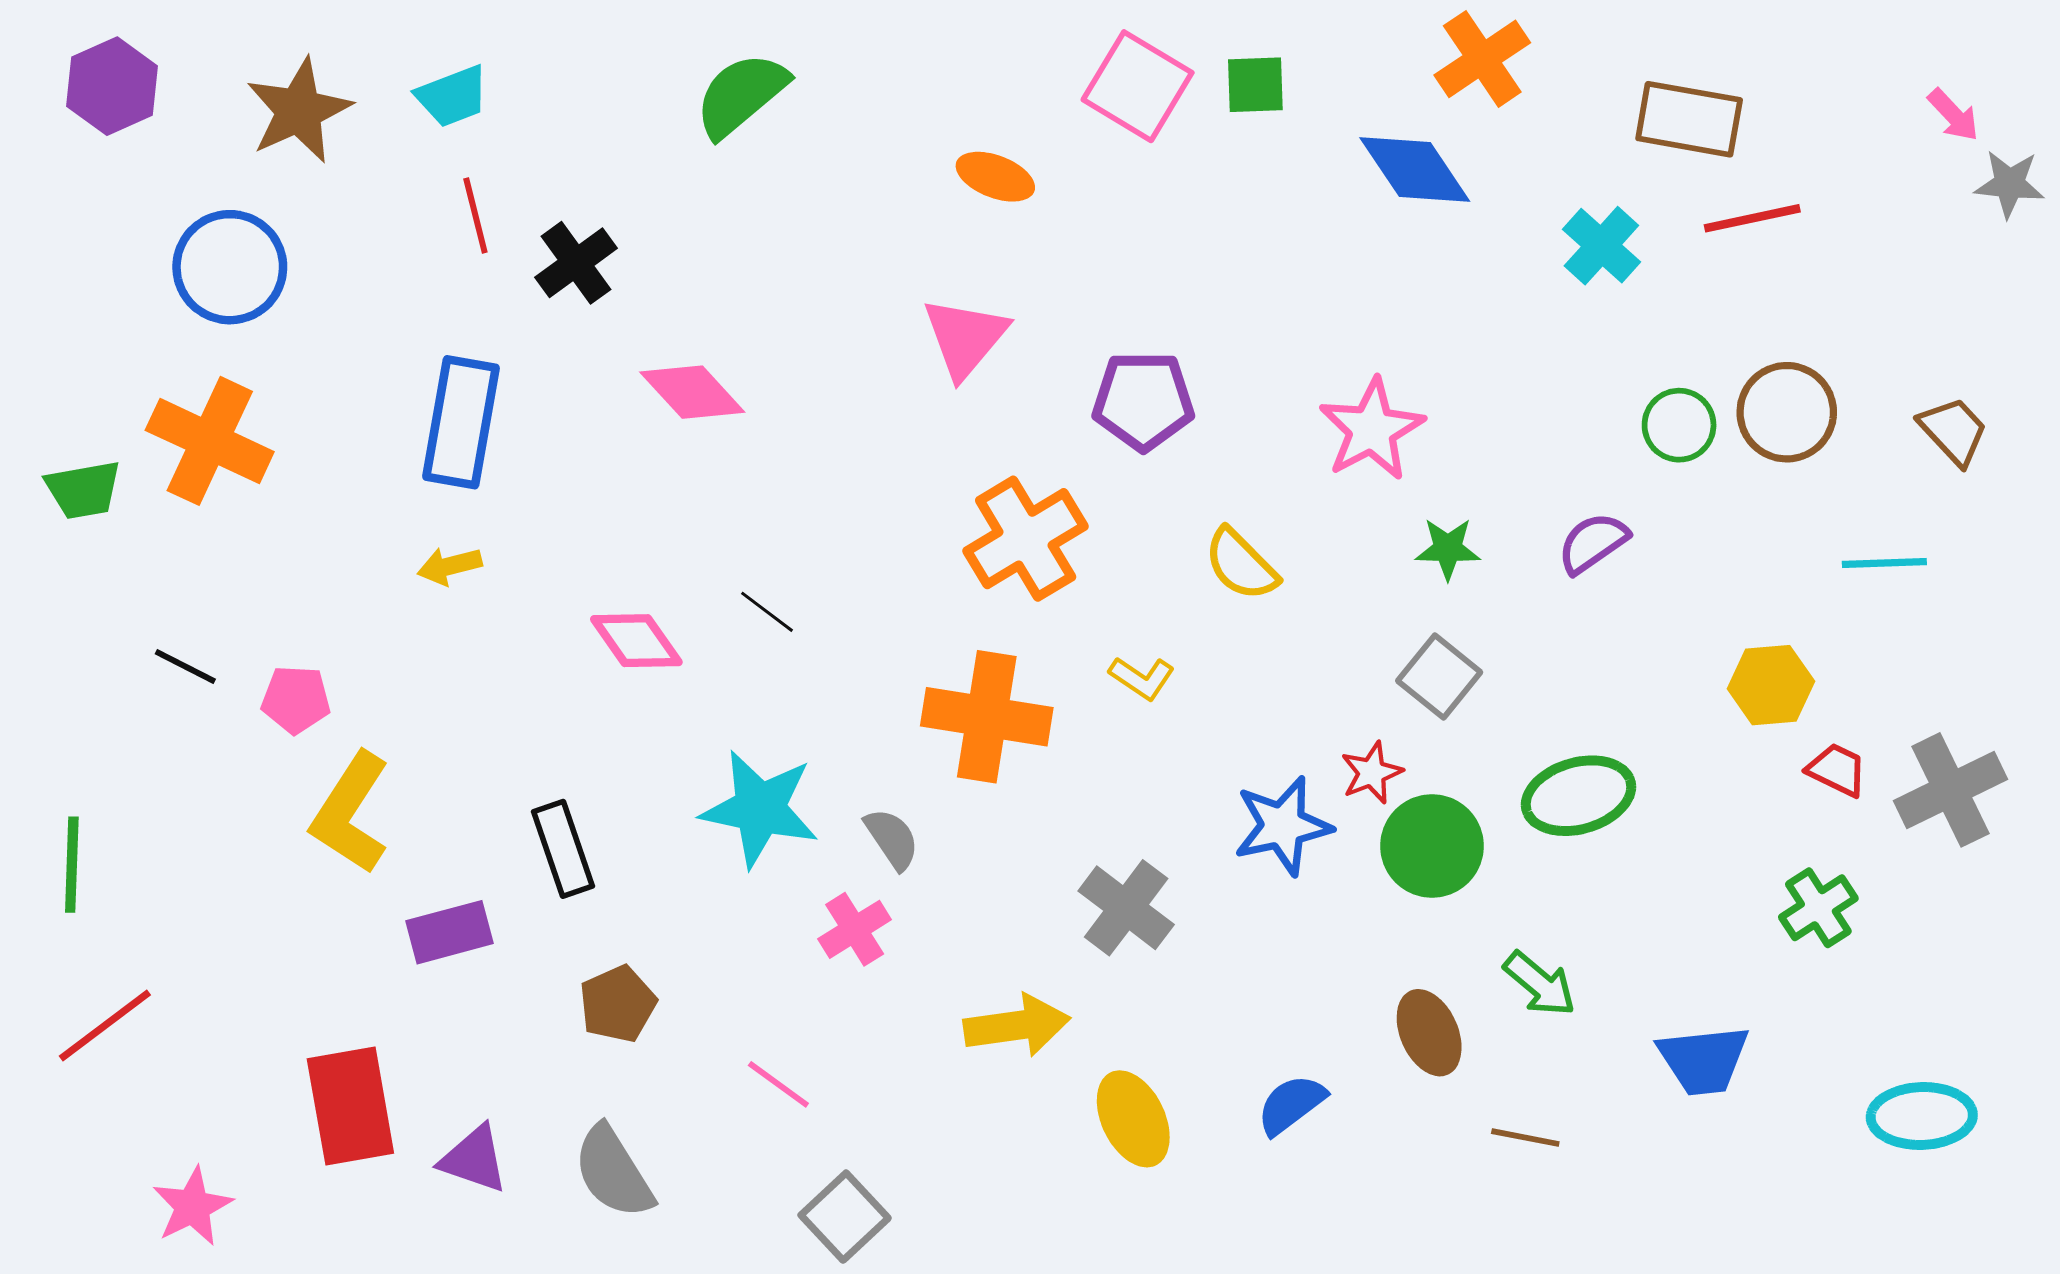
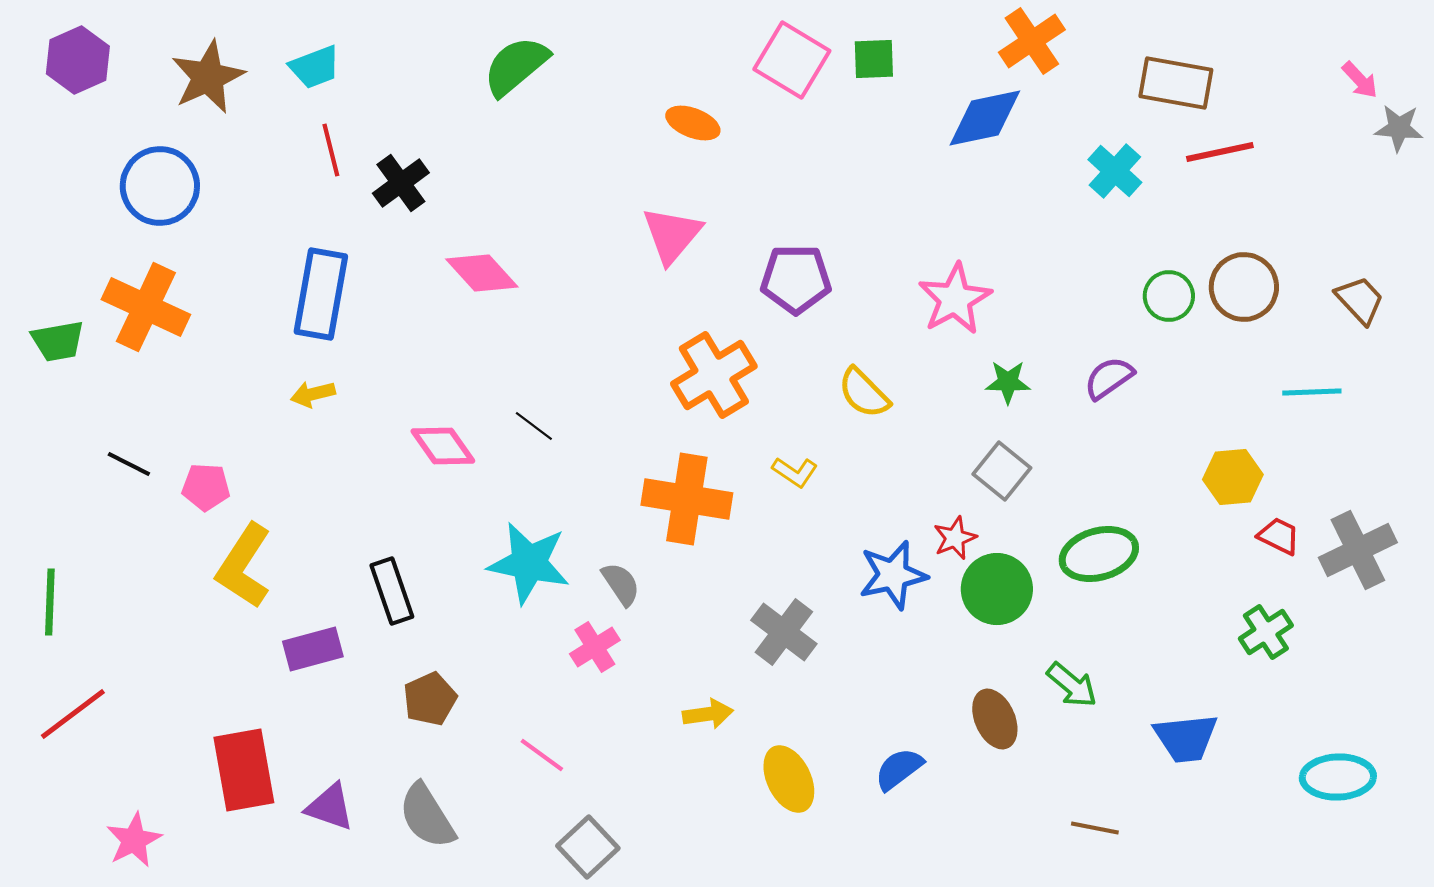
blue diamond: (1415, 169) -> (985, 118), turned -68
yellow arrow: (1017, 1026) -> (708, 714), size x0.7
brown line: (1525, 1138) -> (1095, 828), moved

